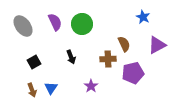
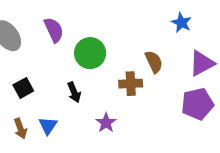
green circle: (82, 24) -> (90, 53), moved
black arrow: (71, 57) -> (74, 92), moved
purple pentagon: (133, 73) -> (197, 104), moved

